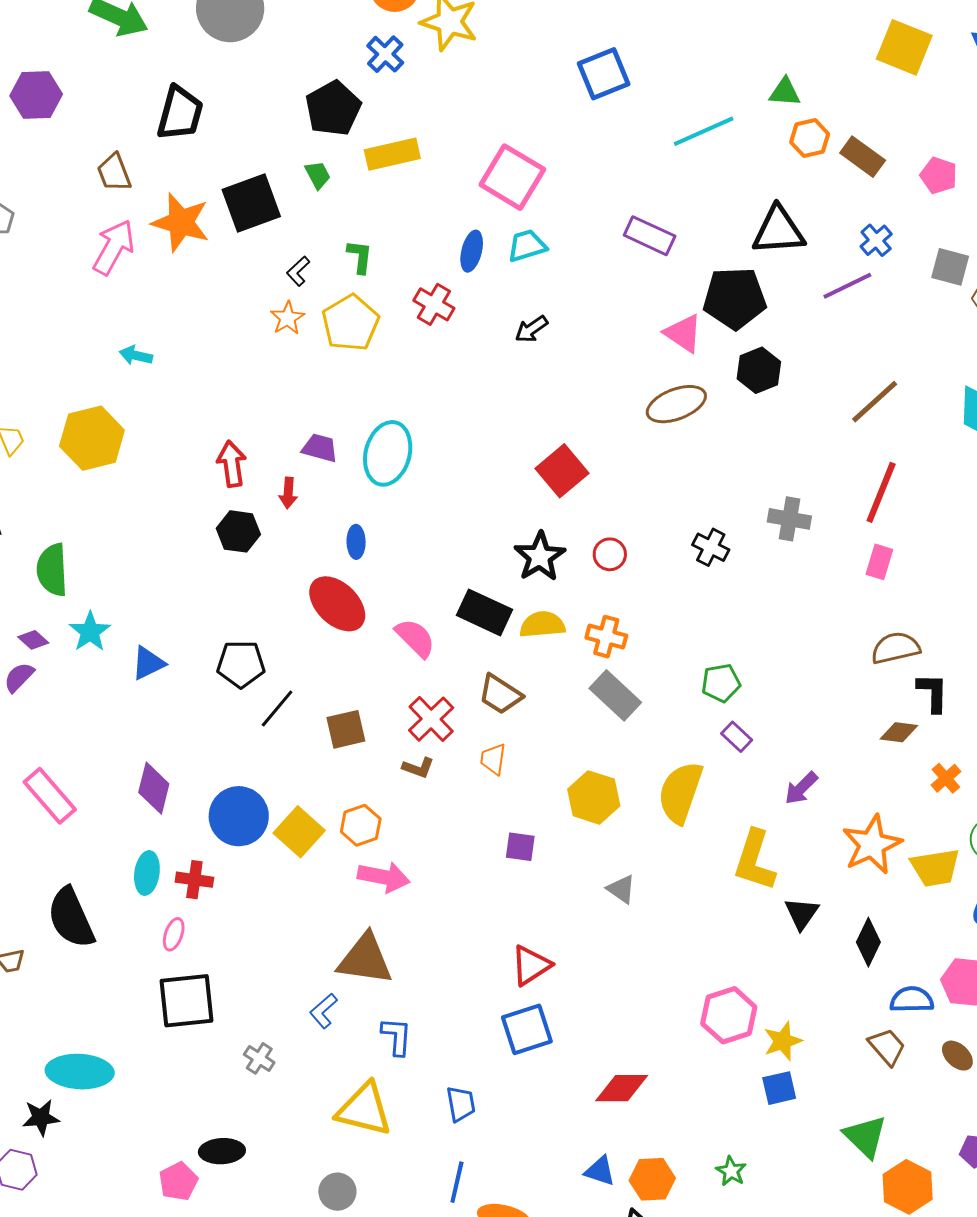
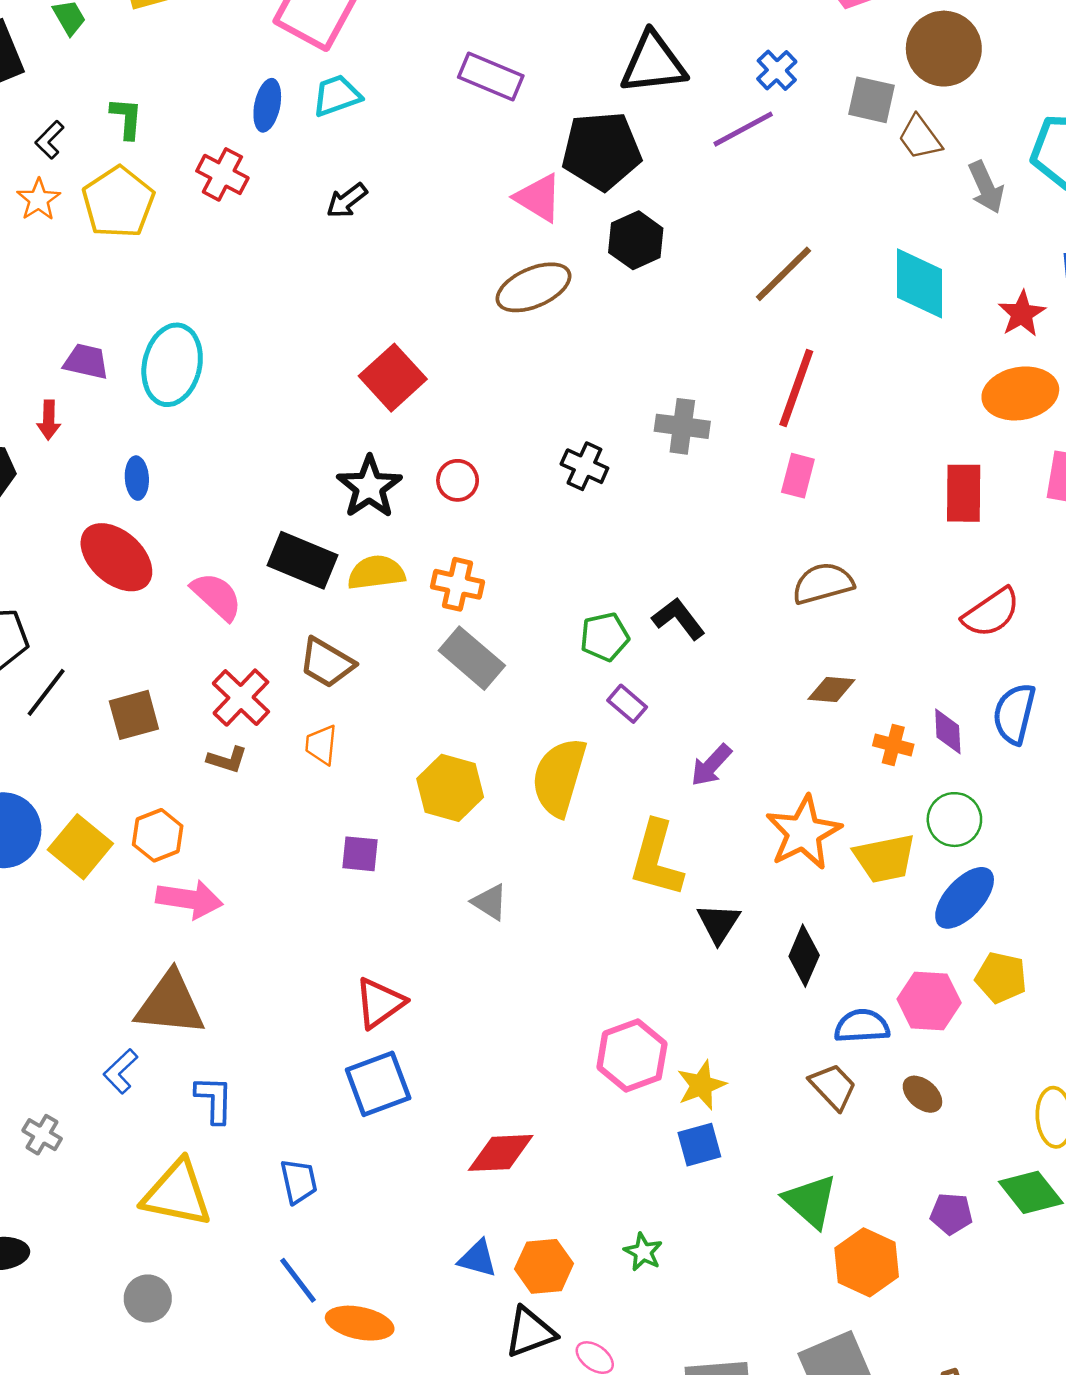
black L-shape: (933, 693) -> (679, 619), moved, turned -36
orange cross: (946, 778) -> (893, 745), turned -32
blue line: (457, 1182) -> (298, 1280), turned -48

